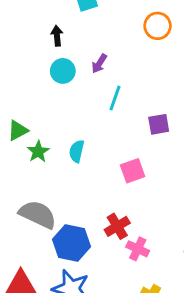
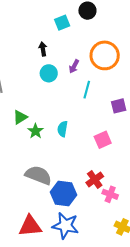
orange circle: (158, 26) -> (105, 55), moved, size x1.5

